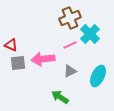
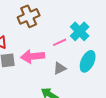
brown cross: (70, 18) -> (29, 16), moved
cyan ellipse: (98, 76) -> (88, 61), moved

